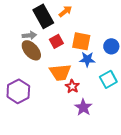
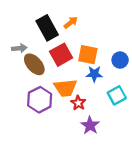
gray arrow: (29, 35) -> (19, 48), moved
red square: (56, 41) -> (61, 55), size x1.5
purple hexagon: (18, 91) -> (40, 100), moved

